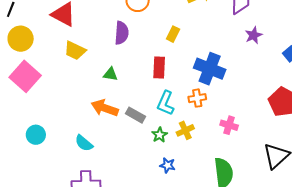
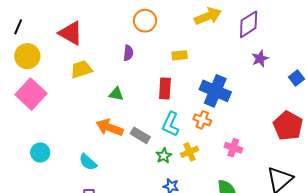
purple semicircle: (122, 33) -> (128, 53), size x0.7
yellow rectangle: (173, 34) -> (180, 55), turned 56
yellow trapezoid: (75, 50) -> (81, 69), turned 135
orange cross: (197, 98) -> (202, 120), turned 30

